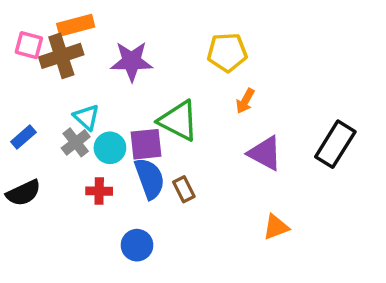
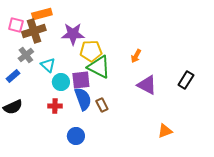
yellow pentagon: (227, 52) -> (91, 51), moved
gray cross: (76, 142) -> (26, 55), moved
black rectangle: (335, 144) -> (186, 80), size x0.7
orange triangle: (276, 227) -> (165, 131), moved

